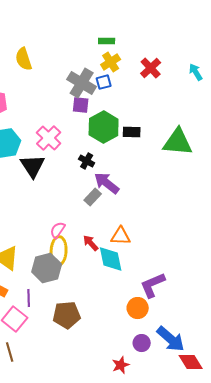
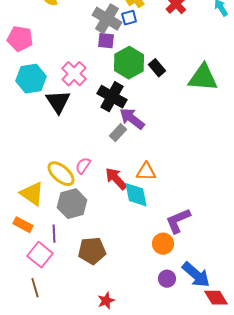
black rectangle: (132, 132) -> (157, 68), turned 48
black cross: (87, 161) -> (112, 97), size x1.8
red arrow: (91, 243) -> (116, 179), size x1.4
yellow ellipse: (59, 251) -> (61, 174), moved, turned -52
red star: (121, 365) -> (106, 301), moved

